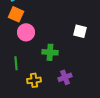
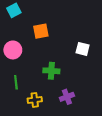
orange square: (16, 14) -> (41, 31), moved, turned -35
pink circle: (26, 32) -> (13, 50), moved

